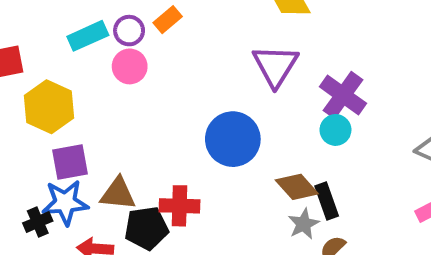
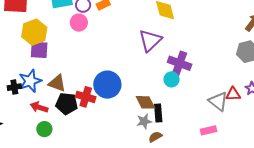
purple cross: (343, 95) -> (180, 63), turned -30
blue circle: (233, 139) -> (107, 85), moved
purple square: (70, 162) -> (39, 50), moved
blue star: (65, 203) -> (30, 81), turned -30

